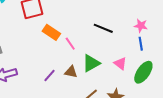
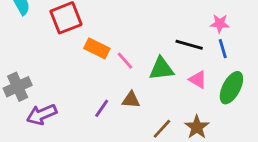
black line: (103, 28) -> (189, 45), moved
green triangle: (91, 63) -> (161, 69), moved, turned 30

